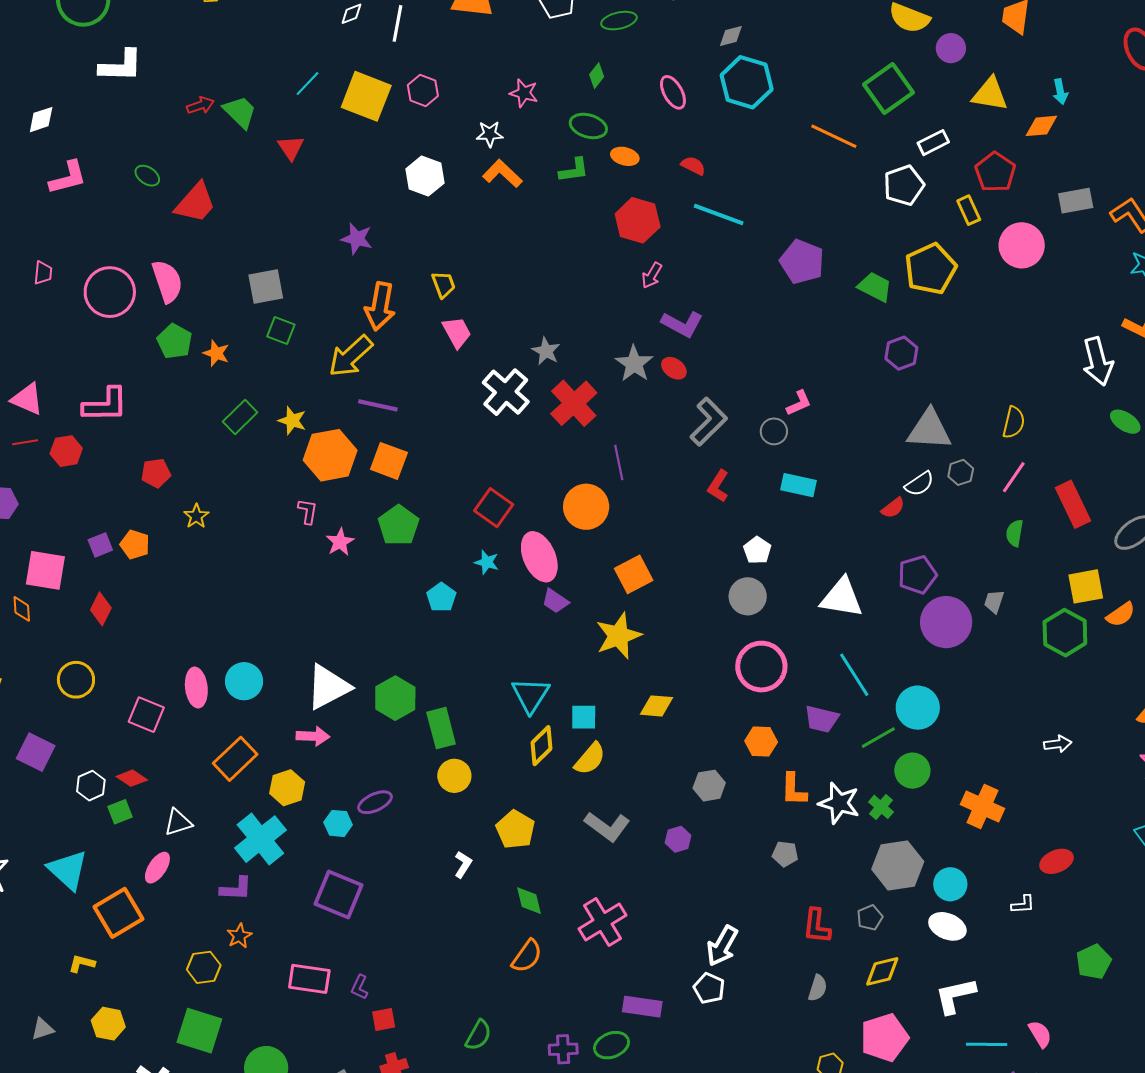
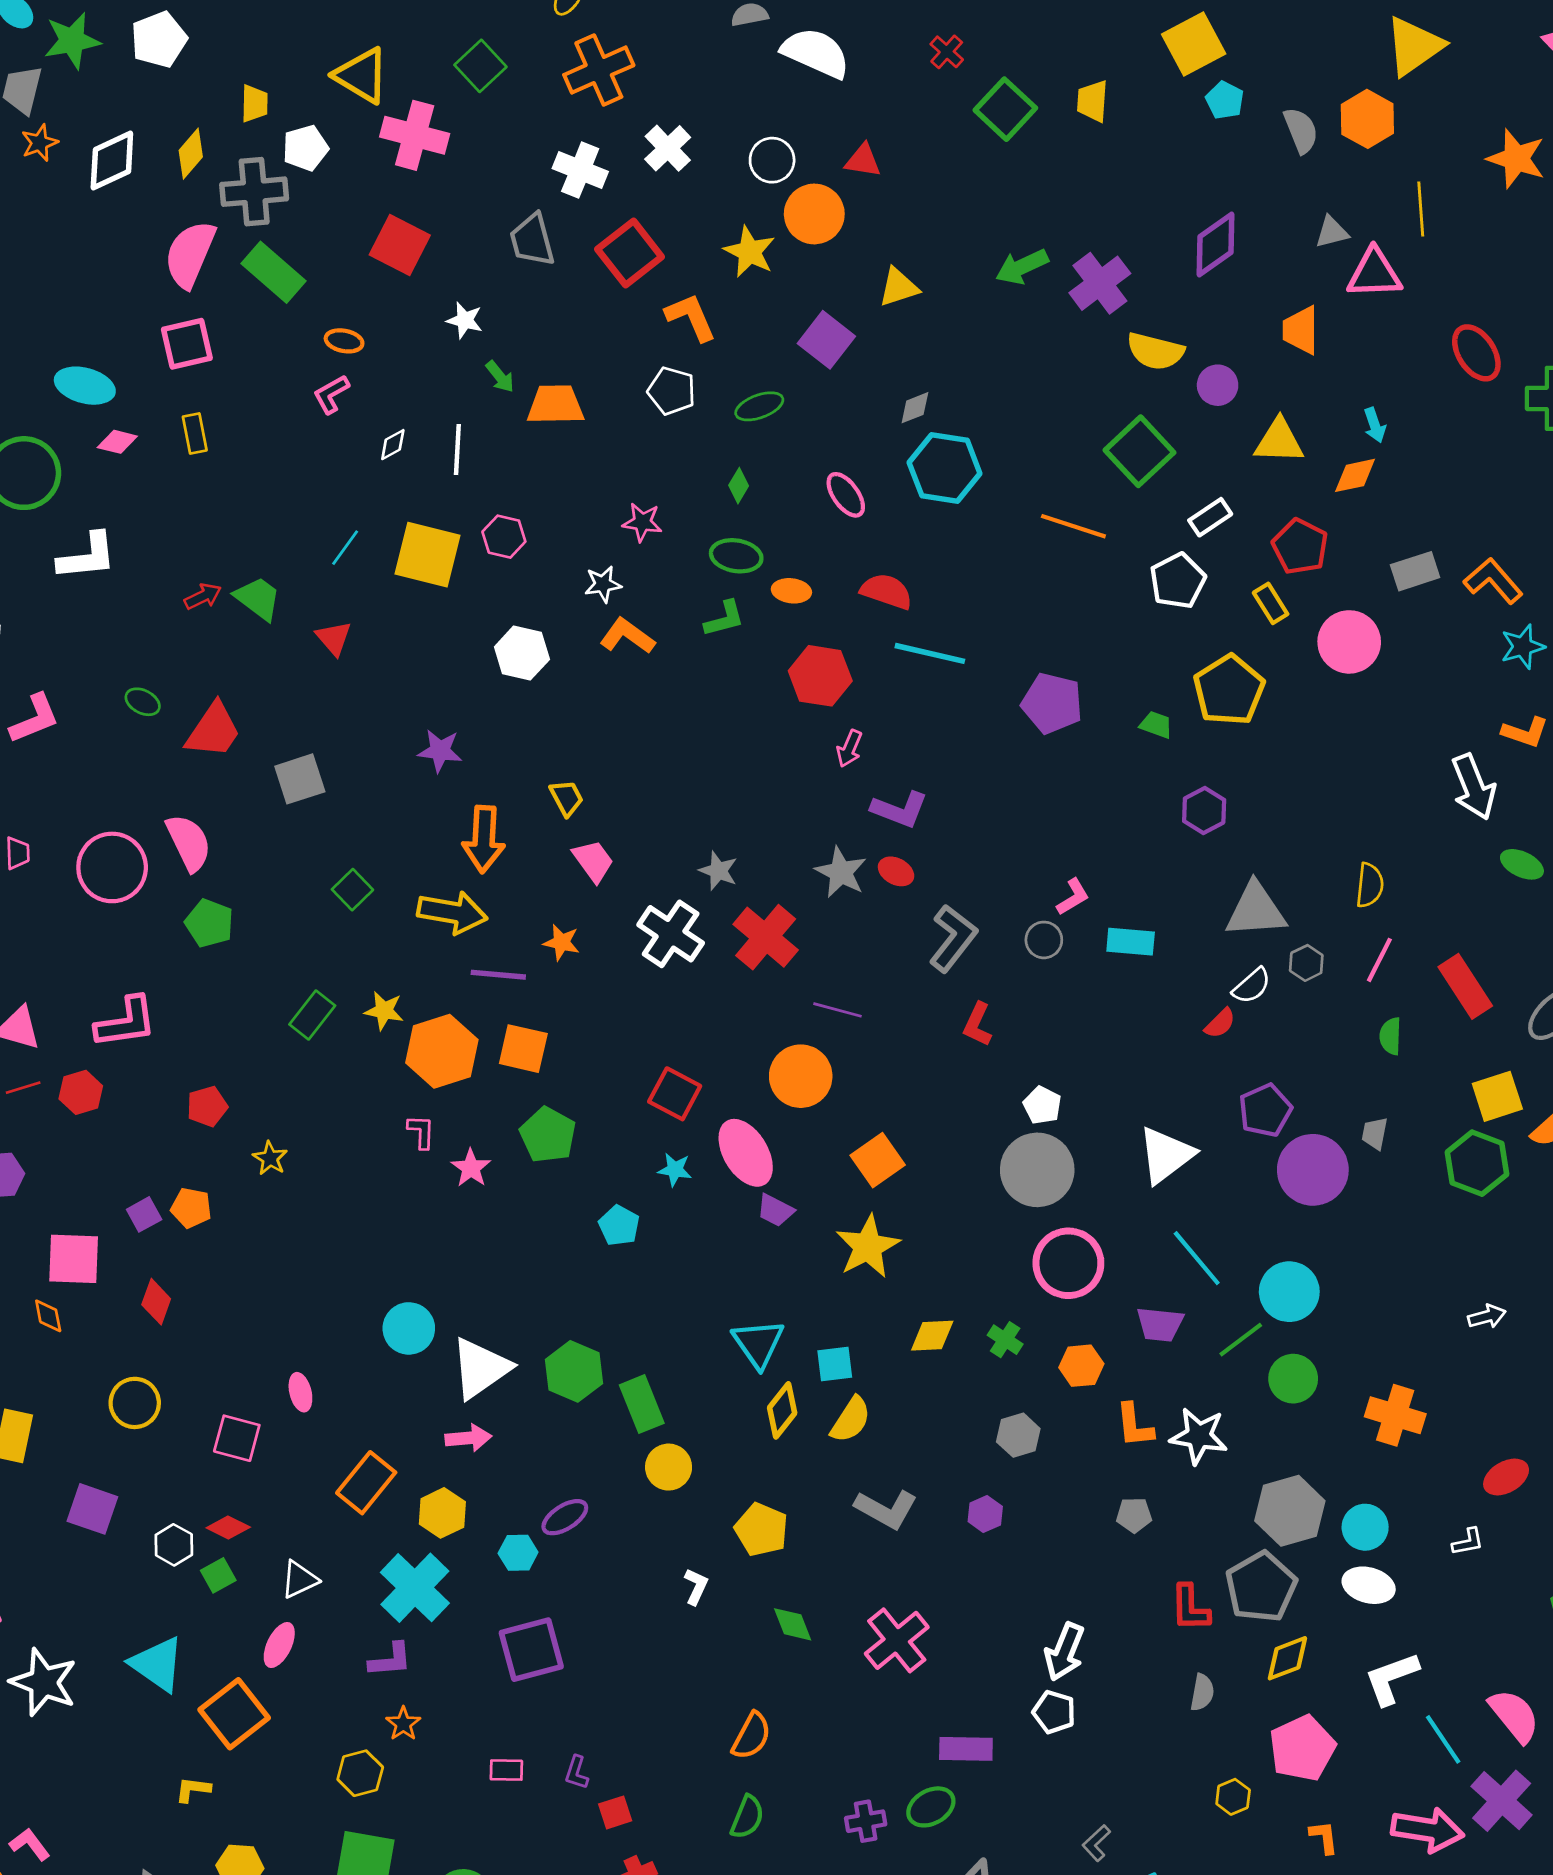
red semicircle: (693, 166) -> (887, 591), size x1.5
gray square: (266, 286) -> (300, 779), moved
green trapezoid: (875, 287) -> (1156, 725), size x0.7
green square: (281, 330) -> (352, 890), turned 32
orange star: (216, 353) -> (561, 942), moved
yellow arrow: (351, 356) -> (452, 912), turned -120
purple line: (619, 462) -> (837, 1010), turned -56
cyan rectangle: (798, 485) -> (1131, 942), moved
gray circle: (748, 596) -> (1037, 1170), size x1.4
white triangle: (842, 598) -> (1166, 1155), turned -39
cyan circle: (244, 681) -> (409, 1328), moved
pink ellipse: (196, 688) -> (300, 1392), size x0.7
green cross: (881, 807) -> (1005, 1340), moved
purple square: (338, 894) -> (531, 1650), turned -30
gray pentagon: (870, 918) -> (1261, 1587), size x2.0
orange semicircle: (527, 956) -> (751, 1736), moved
pink rectangle: (309, 979) -> (506, 1770), size x0.6
pink semicircle: (1040, 1034) -> (1514, 1716), size x1.5
cyan line: (987, 1044) -> (1443, 1739), turned 63

